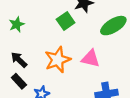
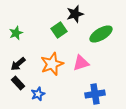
pink triangle: (91, 59) -> (81, 63), turned -30
black arrow: (19, 60) -> (18, 64), turned -84

